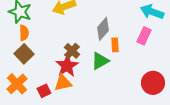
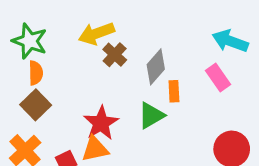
pink rectangle: (144, 36) -> (218, 77), turned -60
brown cross: (72, 51) -> (115, 55), moved

